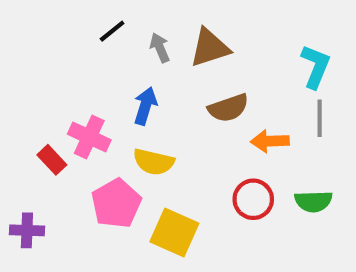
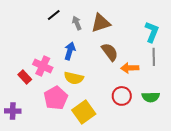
brown semicircle: (228, 108) -> (110, 52), turned -108
yellow square: (174, 232) -> (84, 112), turned 30

